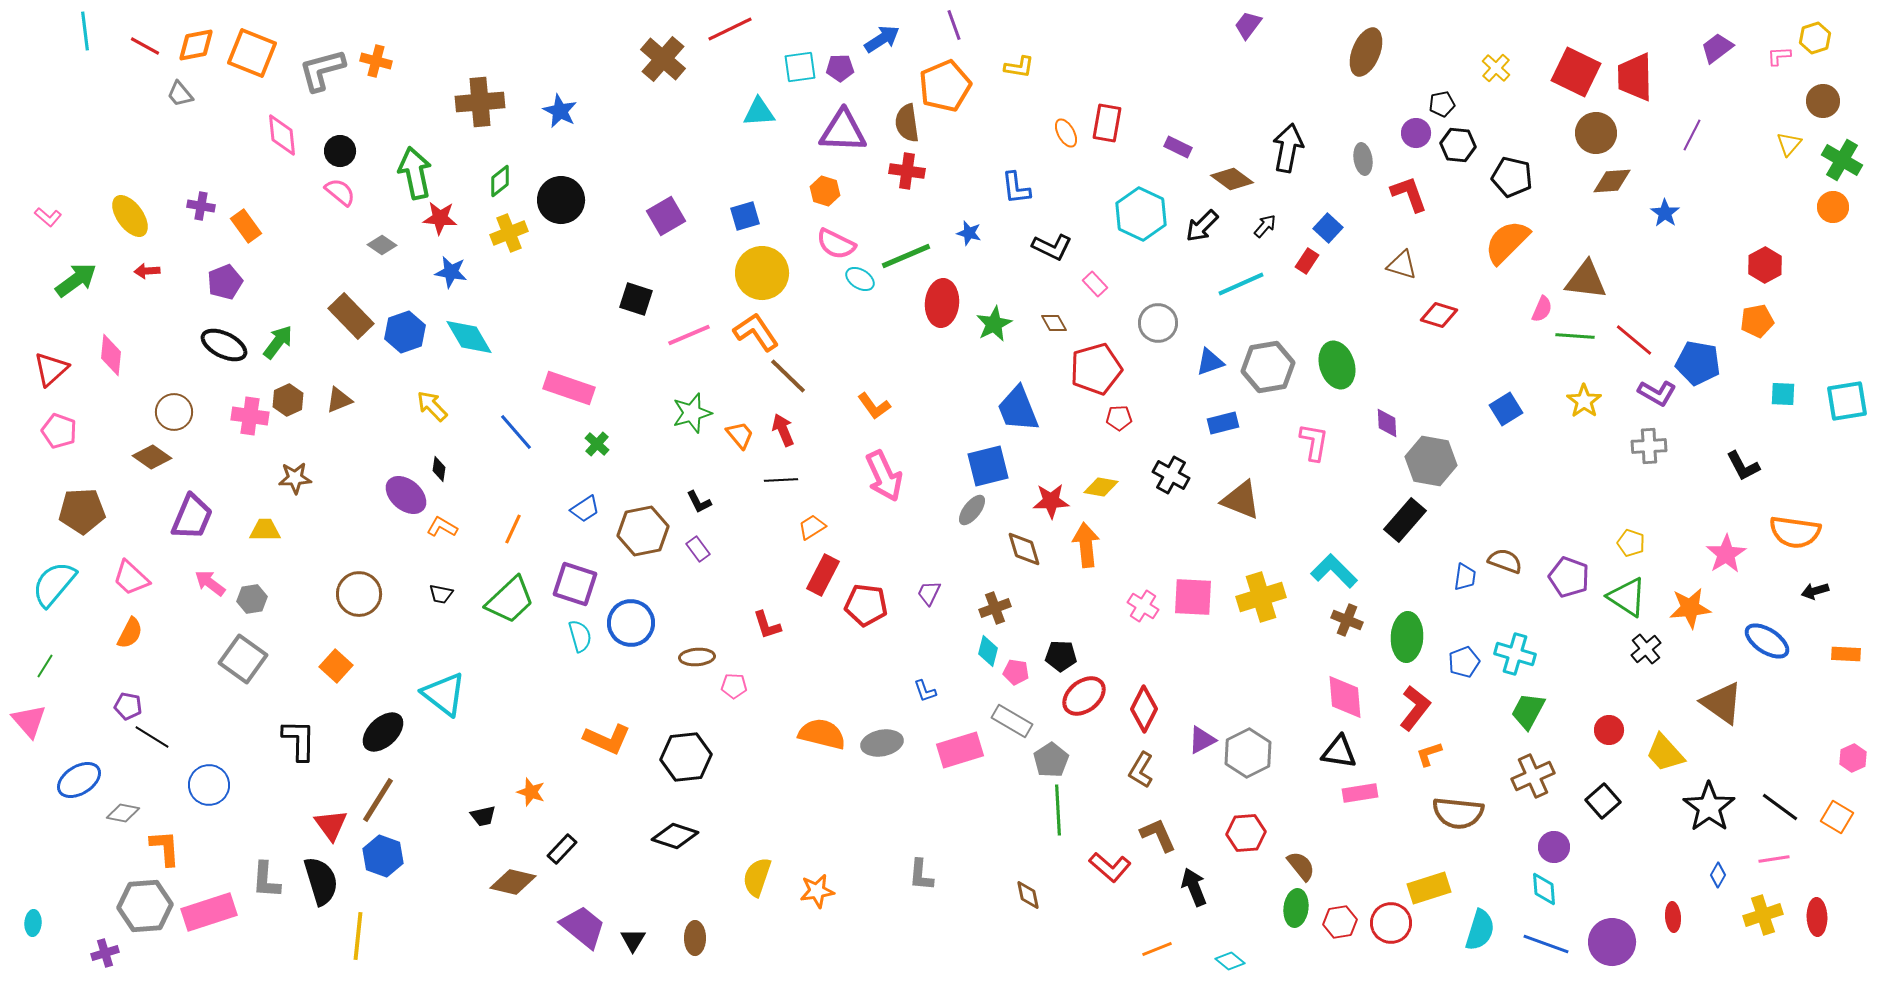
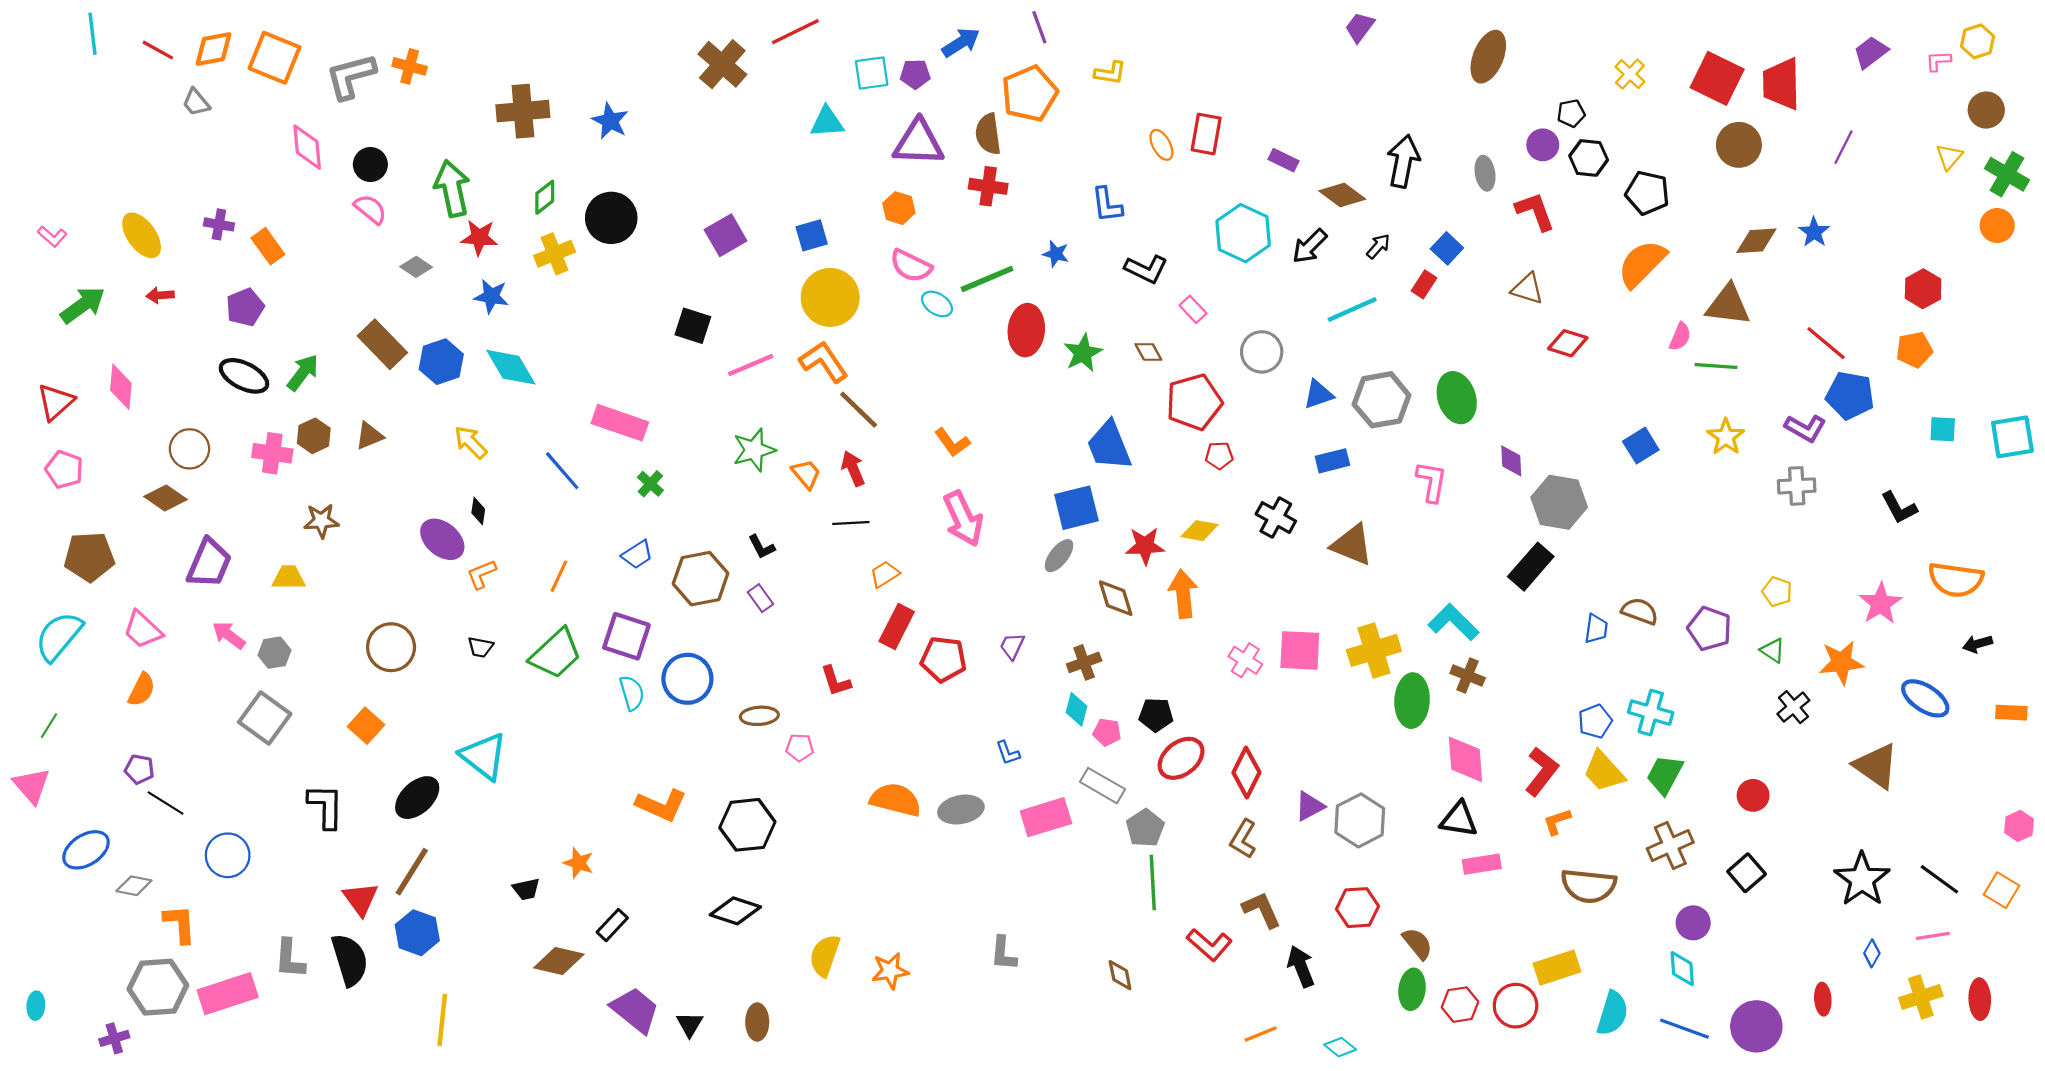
brown diamond: (1612, 181) -> (1756, 241), moved
red line: (1634, 340) -> (1826, 343), moved
orange L-shape: (442, 527) -> (482, 574), turned -52
green triangle: (1627, 597) -> (1773, 650), size x0.6
green ellipse: (1407, 637) -> (1412, 701), moved
yellow trapezoid: (1665, 753) -> (1604, 771), moved
yellow line: (358, 936) -> (442, 1020), moved

